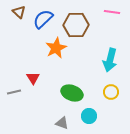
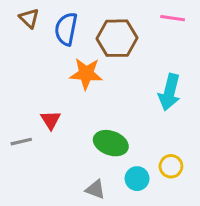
blue semicircle: (43, 19) -> (66, 29), turned -35
orange star: (56, 48) -> (86, 74), turned 30
yellow circle: (111, 92) -> (171, 166), moved

